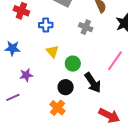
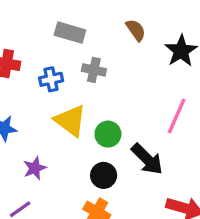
gray cross: (86, 27) -> (94, 70), moved
yellow triangle: (52, 51) -> (70, 121), size x1.5

